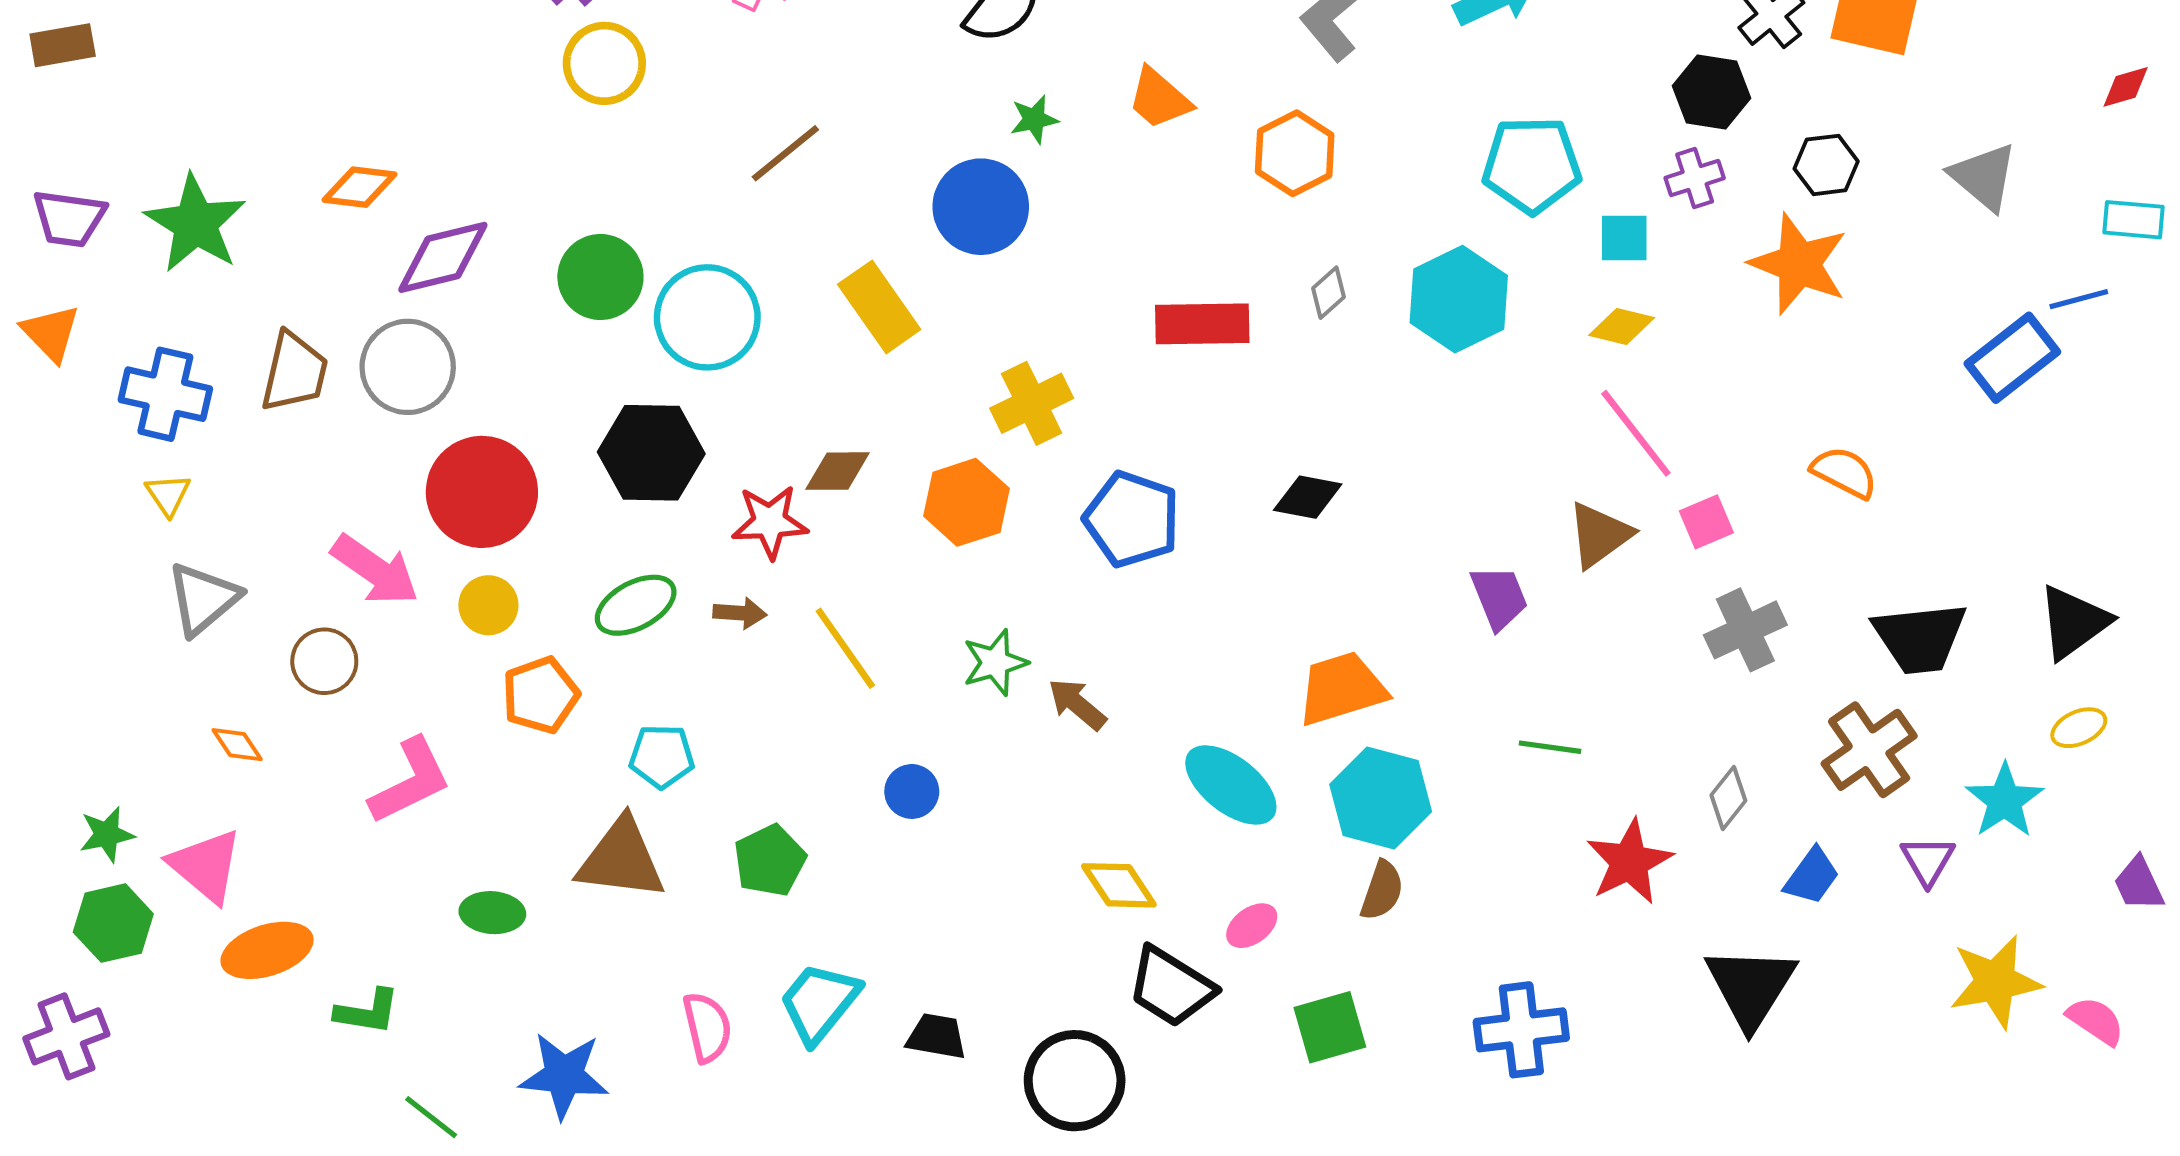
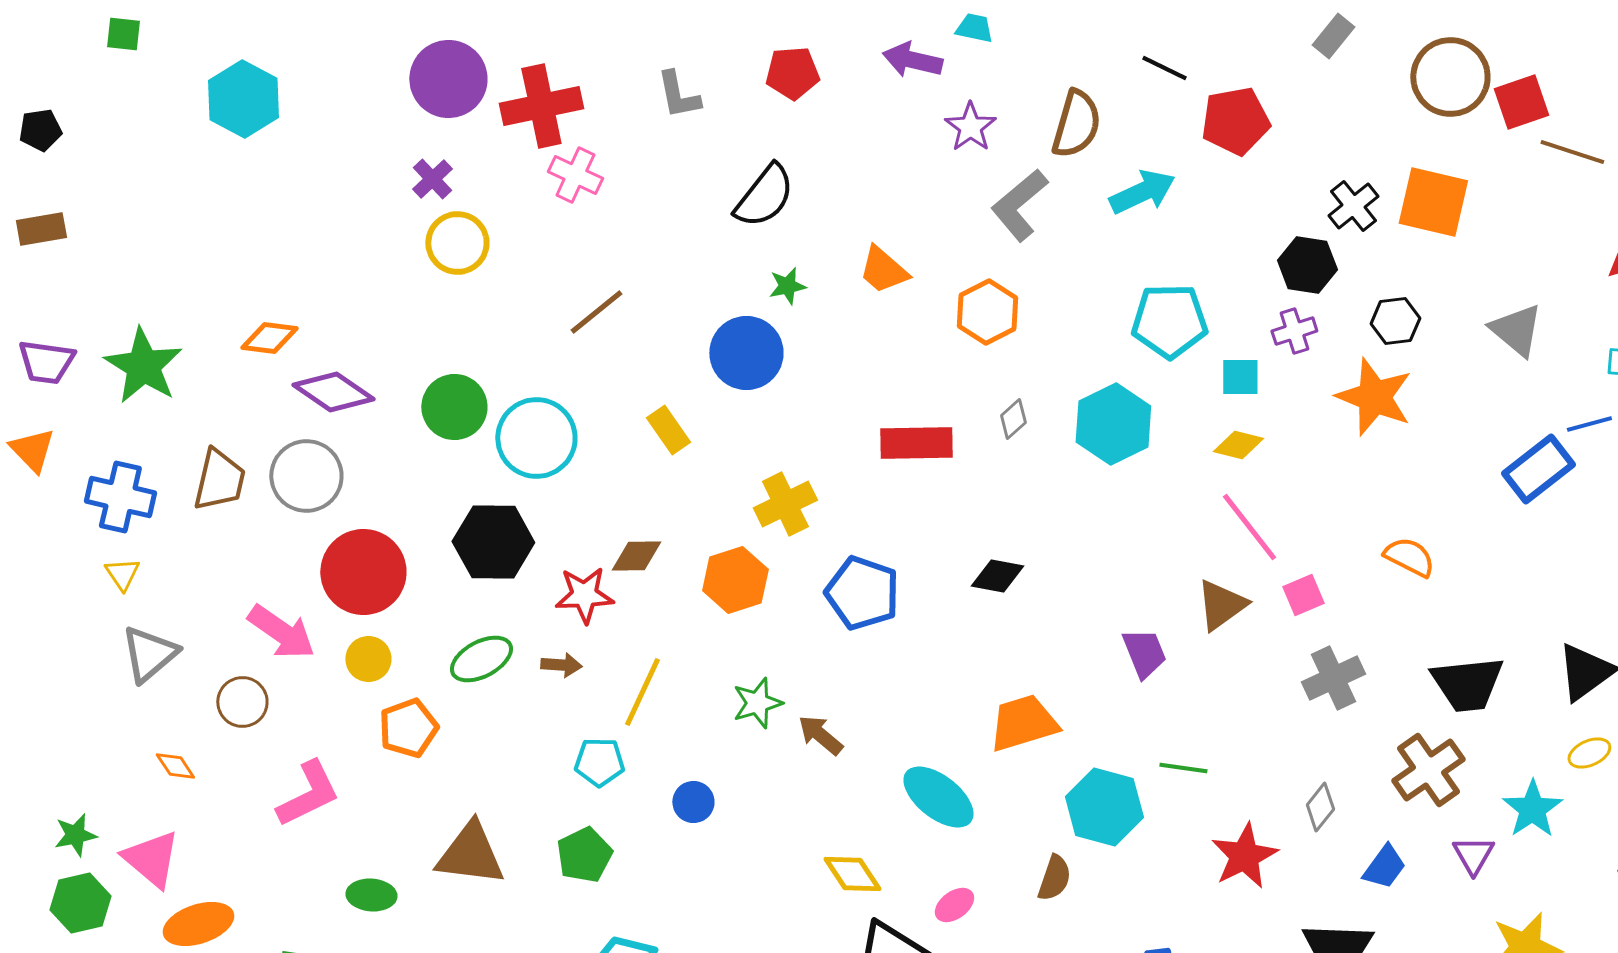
purple diamond: (443, 257) -> (333, 392), turned 48
yellow rectangle: (879, 307) -> (668, 430), size x0.7
yellow line: (845, 648) -> (642, 692), turned 60
cyan pentagon: (662, 756) -> (599, 762), moved
cyan hexagon: (1381, 798) -> (1104, 807), moved

